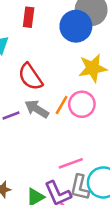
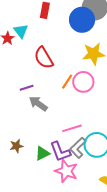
gray arrow: (37, 109) -> (38, 104), moved
gray L-shape: (80, 187) -> (78, 148), turned 30

